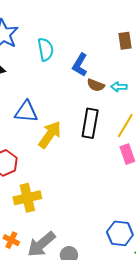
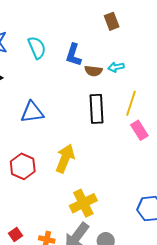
yellow arrow: (50, 135) -> (65, 159), moved
yellow cross: (27, 198) -> (83, 203), moved

